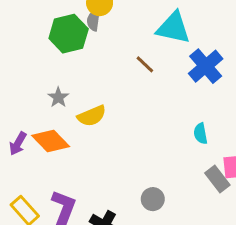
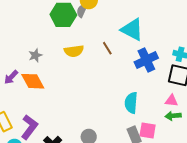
gray star: (58, 97) -> (35, 55), moved
yellow semicircle: (92, 116) -> (74, 51), moved
cyan semicircle: (201, 134) -> (131, 103), size x1.5

